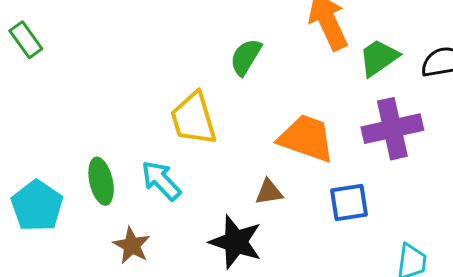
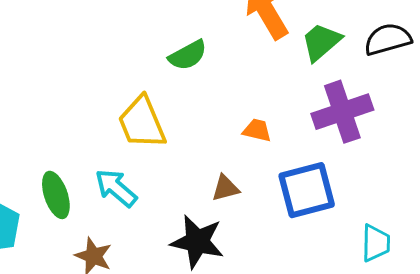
green semicircle: (246, 57) -> (188, 55), turned -144
orange trapezoid: (306, 138) -> (257, 130), size x0.5
blue square: (349, 202) -> (307, 190), size x1.4

